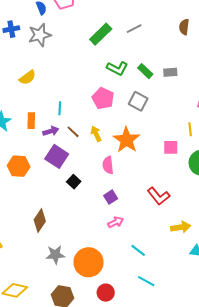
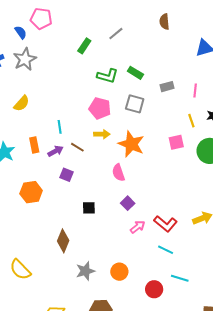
green rectangle: (101, 34) -> (84, 46), size x0.7
gray rectangle: (170, 72) -> (167, 87), moved
yellow arrow: (96, 134) -> (102, 134), moved, turned 126
purple square: (57, 156) -> (66, 175), size x0.6
black square: (74, 182) -> (89, 208), moved, turned -32
red L-shape: (159, 196) -> (165, 224), moved
orange circle: (89, 262) -> (119, 272), size x0.6
red circle: (106, 293) -> (154, 289), moved

